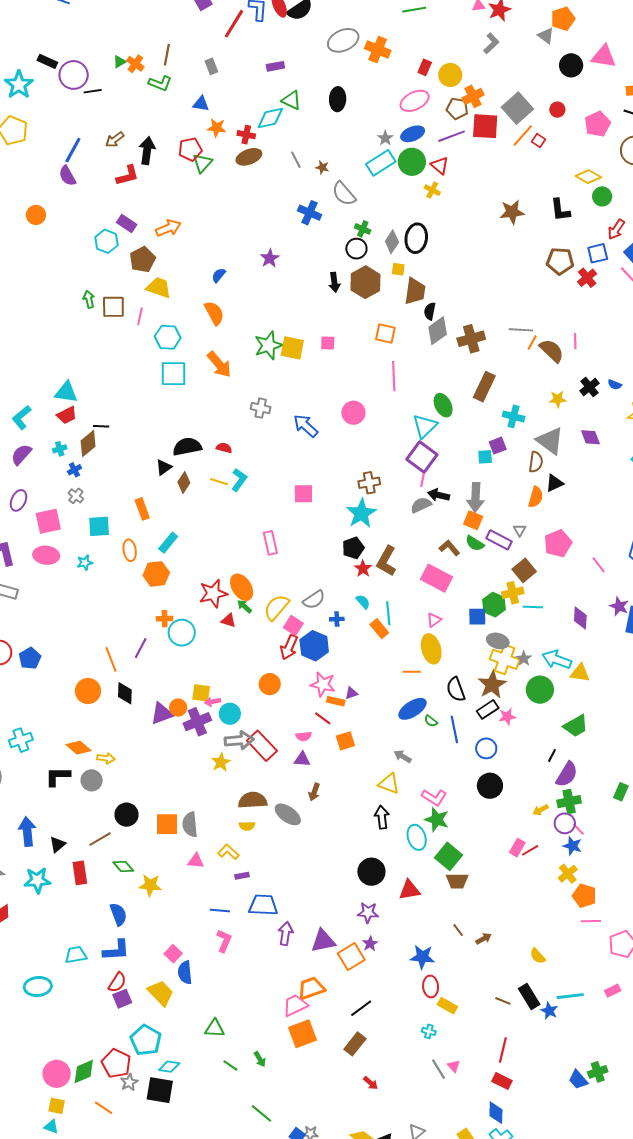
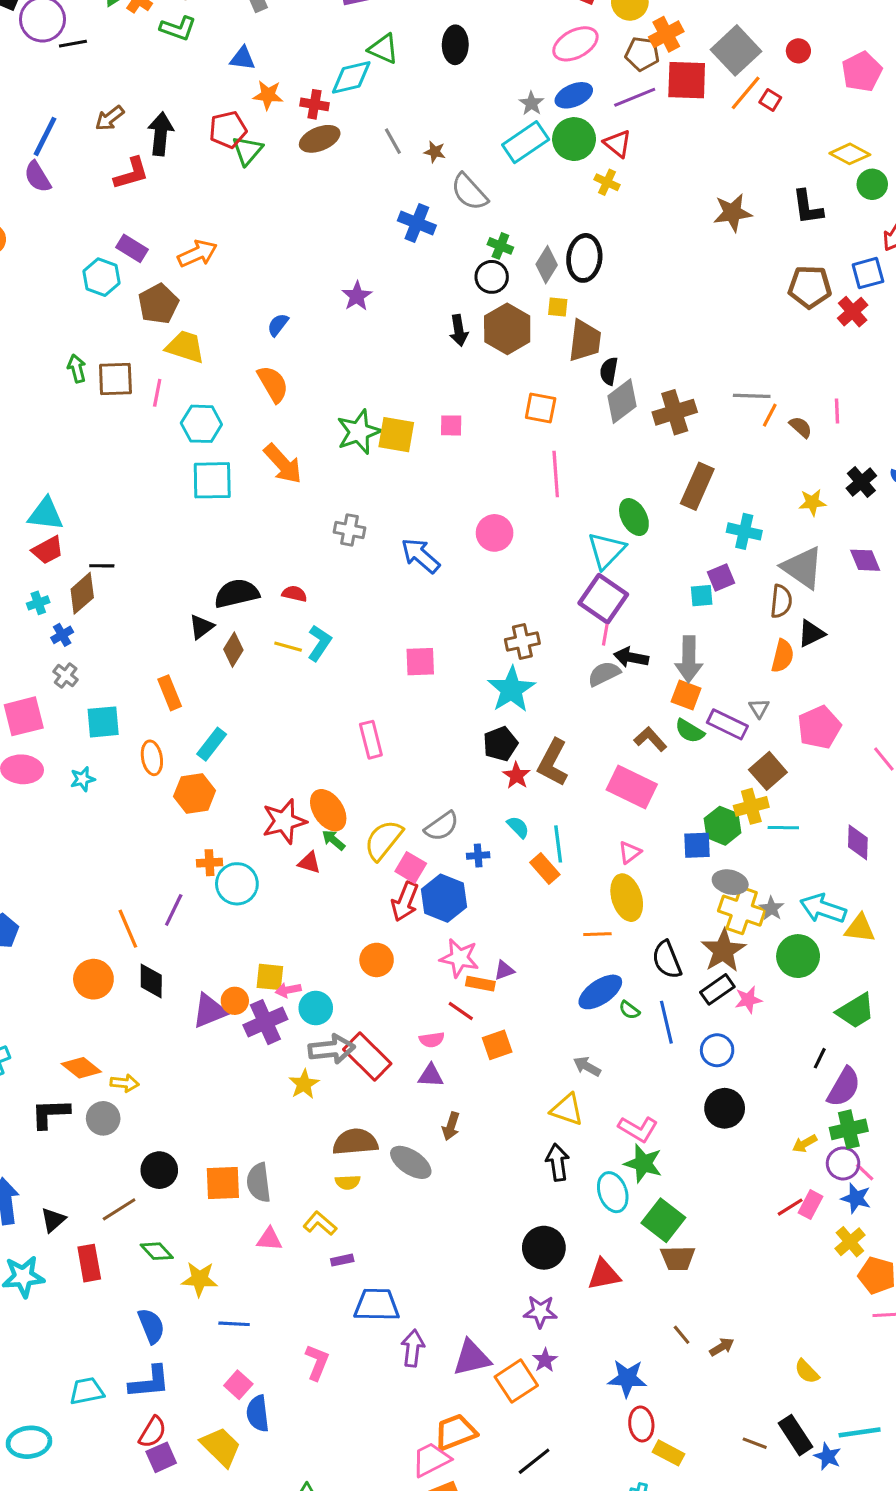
brown semicircle: (552, 351) -> (801, 427), size x0.6
pink rectangle: (517, 848) -> (811, 1205), moved
blue line: (220, 910) -> (234, 1324), moved

